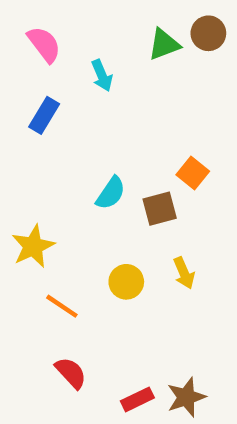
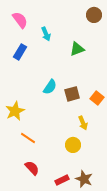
green triangle: (164, 44) -> (77, 49), moved
orange square: (193, 173) -> (97, 98), moved
yellow circle: (126, 282) -> (73, 145), moved
brown star: (186, 397) -> (84, 179), turned -30

